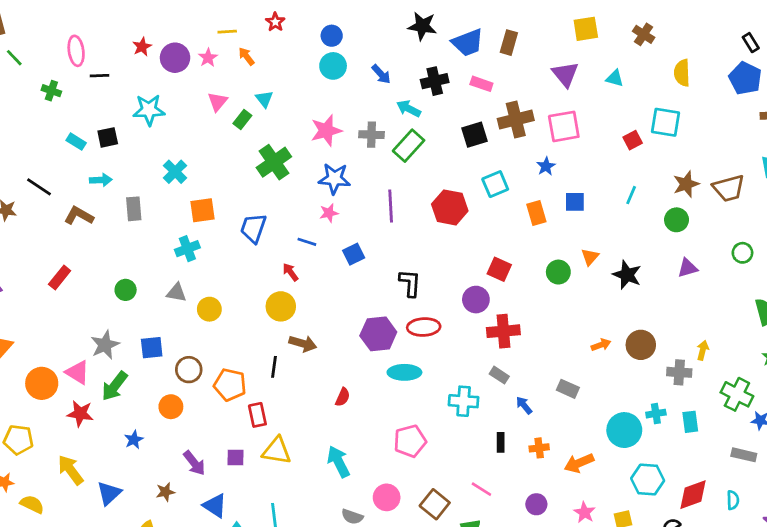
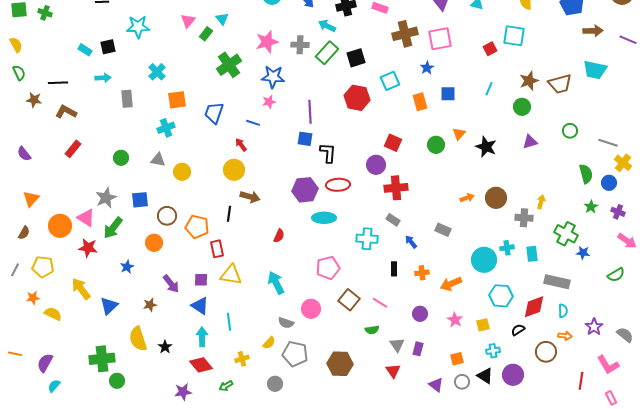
green cross: (51, 91) -> (45, 13), moved
black square: (475, 135) -> (356, 58), moved
black line: (39, 187) -> (58, 83), turned -36
purple line: (391, 206) -> (310, 112), moved
brown L-shape: (79, 216) -> (66, 112), moved
blue square: (354, 254) -> (305, 139), moved, turned 35
gray rectangle: (744, 455) -> (557, 282), moved, size x1.4
brown square: (435, 504) -> (349, 300), moved
blue triangle: (215, 506) -> (200, 306), moved

